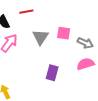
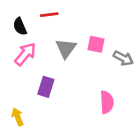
pink semicircle: (85, 64) -> (107, 102), moved, turned 102
purple rectangle: (52, 73) -> (46, 87), moved

